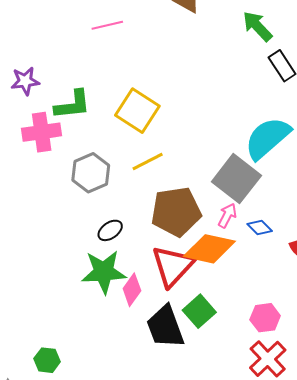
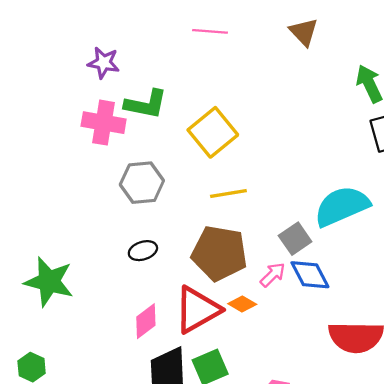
yellow line: (148, 162) -> (228, 193), moved
gray square: (236, 179) -> (295, 239), size x0.6
blue diamond: (260, 227) -> (310, 275), moved, size x1.5
orange diamond: (209, 249) -> (242, 304), size x0.5
green star: (104, 272) -> (49, 282), moved

